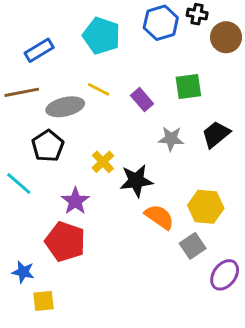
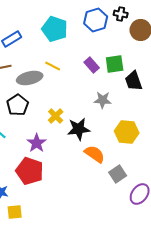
purple rectangle: (142, 100) -> (92, 65), moved
black trapezoid: (216, 134) -> (134, 81), moved, turned -70
yellow hexagon: (206, 207) -> (127, 132), moved

